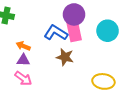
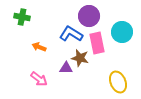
pink rectangle: (74, 31) -> (97, 43), moved
purple triangle: (23, 60) -> (66, 68), moved
yellow ellipse: (103, 81) -> (118, 82), turned 60

